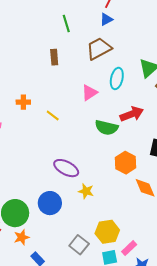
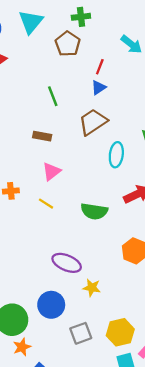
brown rectangle: (54, 57) -> (42, 136), turned -70
pink triangle: (89, 93) -> (51, 171), moved
green semicircle: (107, 128) -> (94, 211), moved
gray square: (79, 245) -> (81, 333), moved, turned 36

